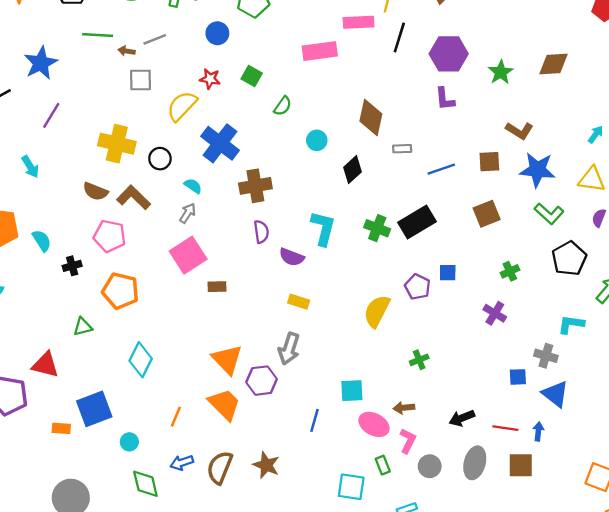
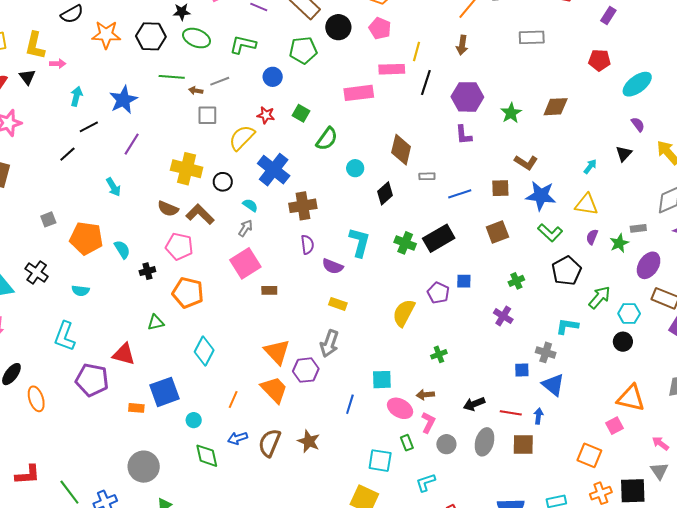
green semicircle: (283, 106) -> (327, 139), size x1.4

